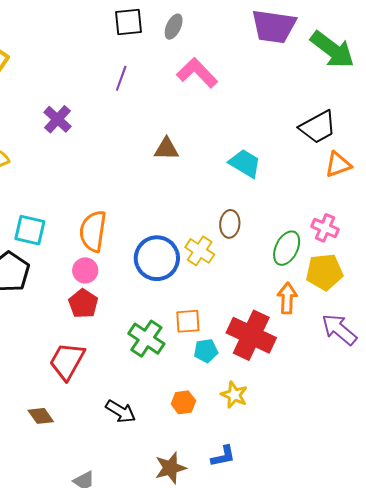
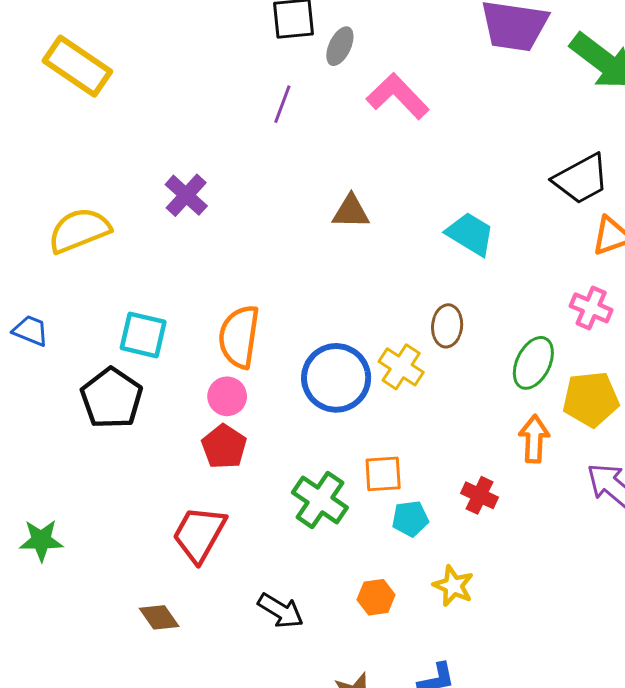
gray ellipse: (174, 27) -> (340, 46), moved
purple cross: (57, 119) -> (186, 195), moved
pink cross: (325, 228) -> (591, 308), moved
red cross: (251, 335) -> (480, 495), size x0.5

